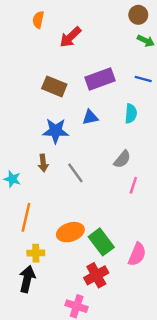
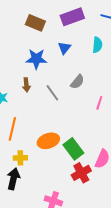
blue triangle: (90, 117) -> (64, 48), turned -40
gray semicircle: (122, 159) -> (77, 82), moved
red cross: (96, 275) -> (81, 173), moved

